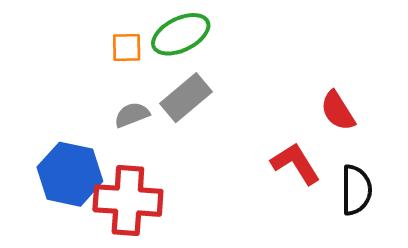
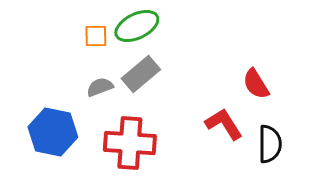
red cross: (128, 201) -> (130, 143), moved

